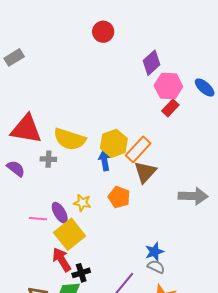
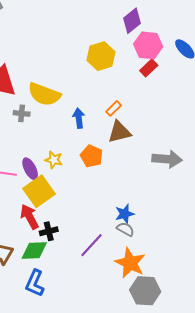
yellow hexagon: (114, 143) -> (101, 56), moved
orange rectangle: (138, 149) -> (114, 108), size x0.6
brown triangle: (145, 172) -> (119, 132), turned 30

